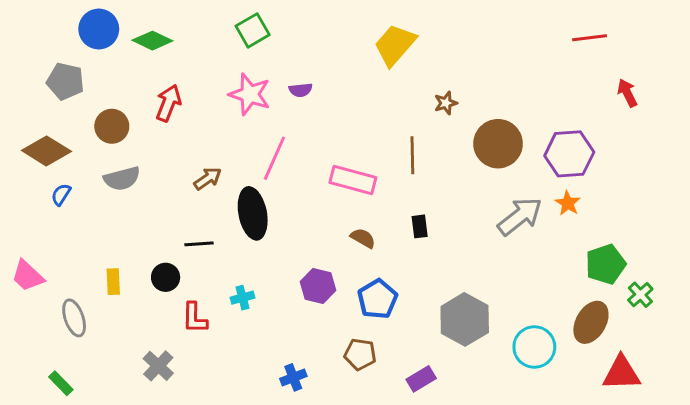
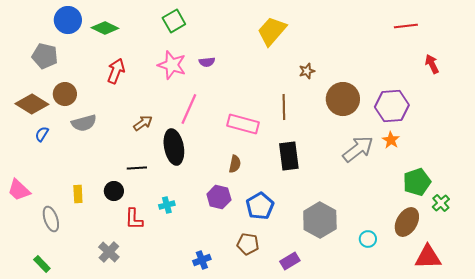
brown circle: (112, 126) -> (65, 94), moved
black rectangle: (420, 226) -> (289, 156), size x1.8
brown semicircle: (363, 238) -> (235, 164), moved, turned 72
cyan circle: (534, 347) -> (368, 239), size x0.6

